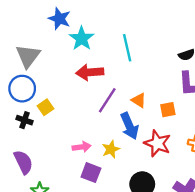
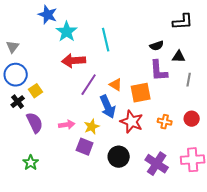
gray triangle: (28, 56) -> (13, 47), moved, size x0.6
orange square: (168, 110) -> (141, 93), size x1.5
black cross: (24, 120) -> (18, 102), turned 32
purple semicircle: (23, 162) -> (35, 123), moved
purple square: (91, 173) -> (85, 147), moved

